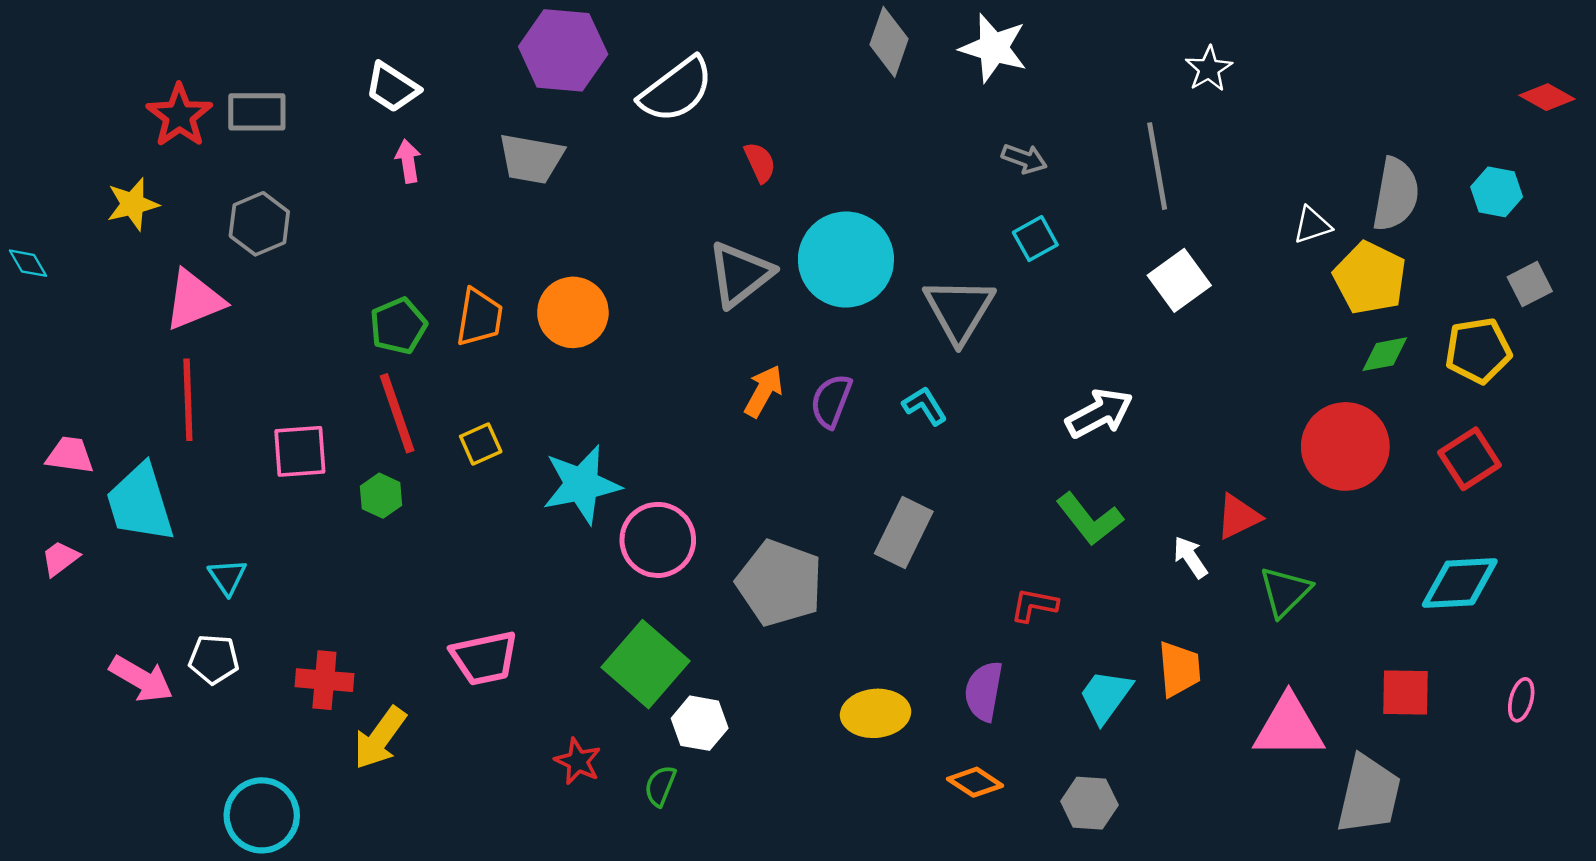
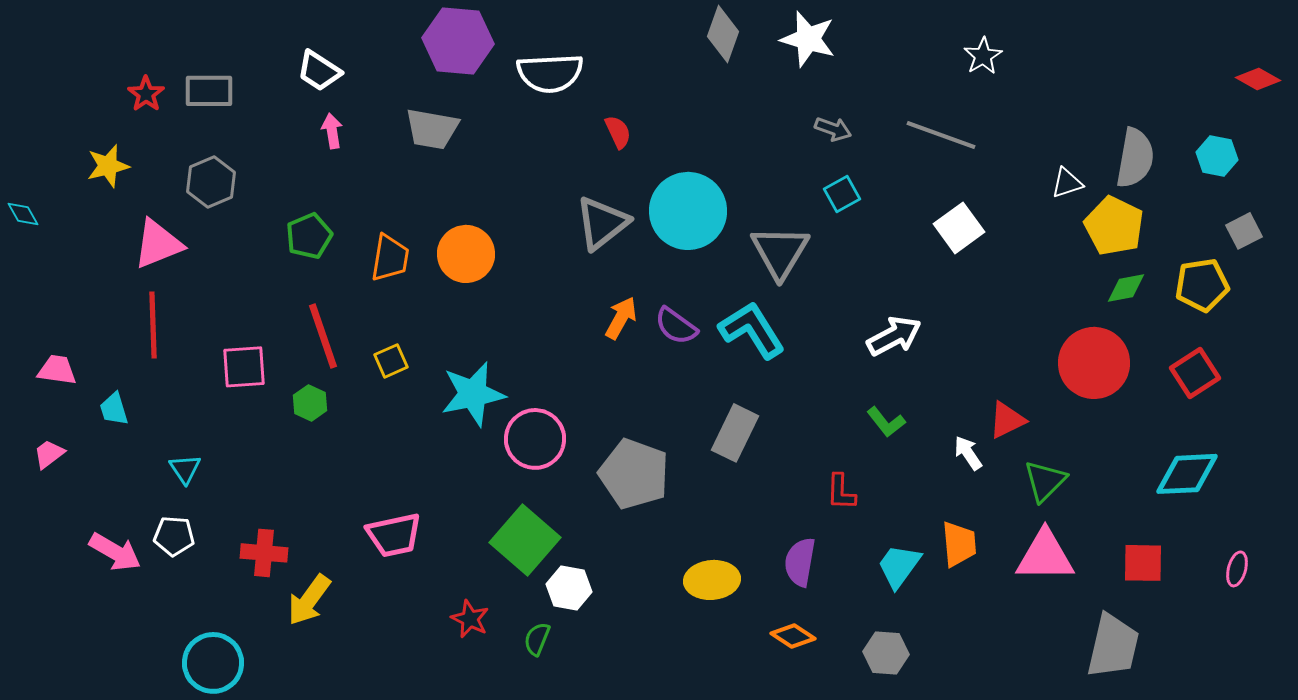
white semicircle: (676, 90) -> (550, 73), turned 34
red star: (179, 116) -> (146, 94), size x0.7
gray line: (1157, 166) -> (941, 135), turned -60
green pentagon: (398, 326) -> (309, 236), moved
purple semicircle: (831, 401) -> (676, 326), turned -75
cyan L-shape: (925, 406) -> (752, 330), size x1.8
cyan trapezoid: (140, 503) -> (114, 409), size x0.5
green L-shape: (1089, 519) -> (886, 422), size x0.7
red L-shape: (1034, 605) -> (841, 492), turned -99
pink triangle: (1289, 727) -> (1045, 556), moved

